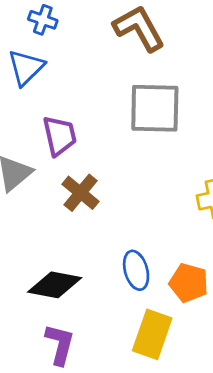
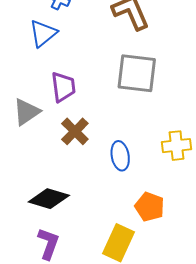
blue ellipse: (136, 270) -> (120, 156), moved

